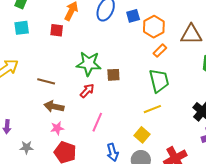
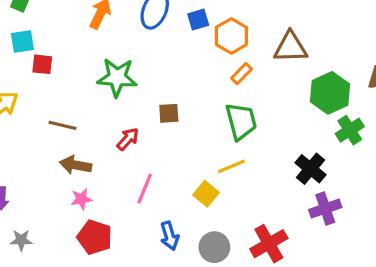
red square: (57, 30) -> (42, 64), moved
green star: (89, 64) -> (117, 77), moved
yellow square: (142, 135) -> (206, 194), moved
gray star: (26, 147) -> (21, 240), moved

